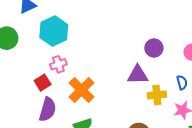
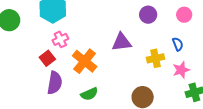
purple triangle: (138, 75) -> (122, 42), moved

